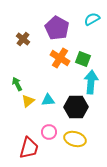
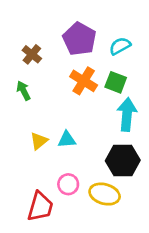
cyan semicircle: (92, 19) -> (120, 46), moved
green arrow: (17, 84) -> (24, 91), moved
black hexagon: (76, 107) -> (123, 161), moved

